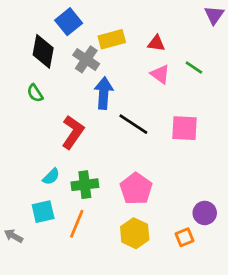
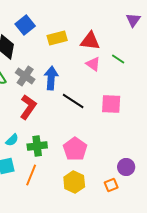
red triangle: (156, 43) -> (90, 41), size x1.5
gray cross: (86, 59) -> (25, 76), moved

